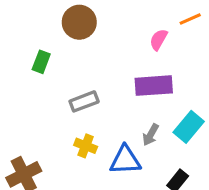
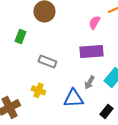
gray rectangle: (84, 101) -> (47, 61), turned 42
yellow cross: (86, 146) -> (38, 90), moved

